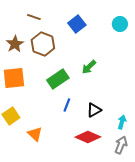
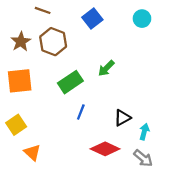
black triangle: (94, 110) -> (122, 118), moved
orange triangle: (35, 134) -> (32, 152), moved
gray arrow: (121, 145) -> (143, 158), turned 108

